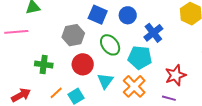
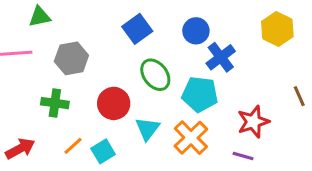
blue square: (98, 15) -> (137, 29), turned 30
blue circle: (128, 15) -> (196, 31), moved
gray hexagon: (73, 35) -> (71, 58), moved

